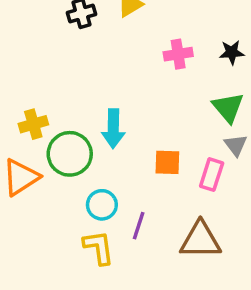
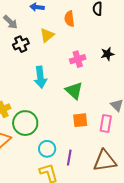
green triangle: (228, 107) -> (74, 91), moved
cyan arrow: (113, 129) -> (40, 77), moved

